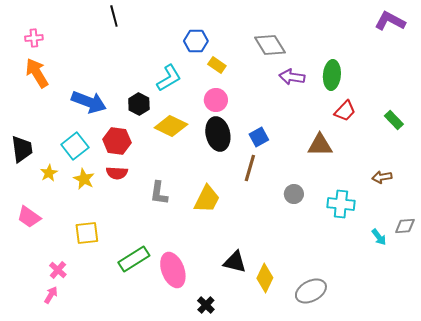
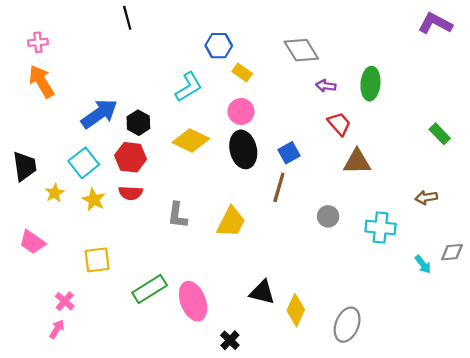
purple arrow: (292, 77) -> (326, 86), size x0.7
blue arrow: (89, 102) -> (99, 114), turned -56
black hexagon: (139, 104) -> (138, 123), moved
red trapezoid: (345, 111) -> (339, 124), moved, turned -85
gray ellipse: (311, 291) -> (347, 325), turned -40

